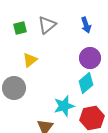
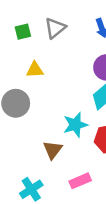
yellow triangle: (30, 60) -> (35, 70), turned 35

